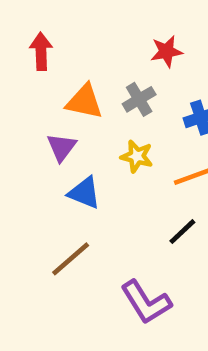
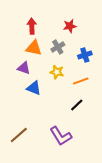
red arrow: (41, 51) -> (32, 26), moved
purple triangle: (62, 147) -> (24, 68), turned -48
brown line: (71, 259) -> (19, 135), moved

